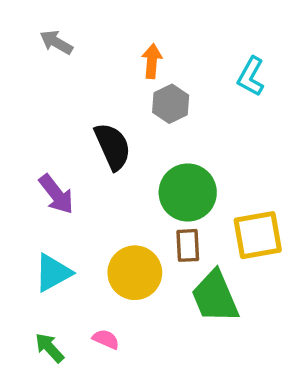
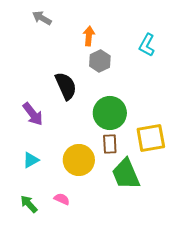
gray arrow: (56, 42) -> (42, 18), moved
cyan triangle: (53, 273) -> (31, 160), size x0.7

